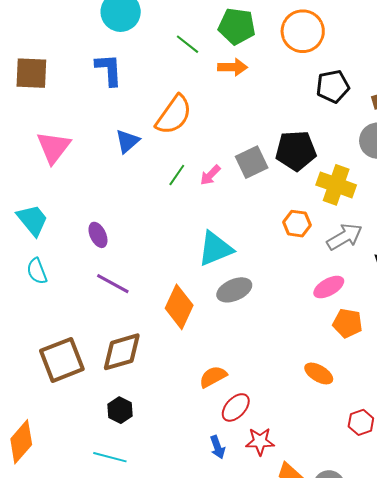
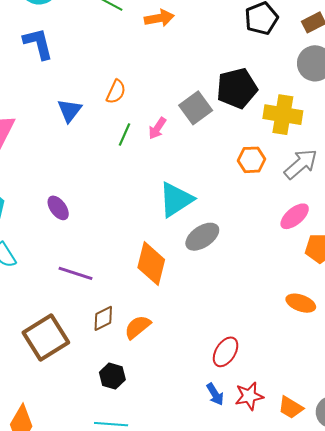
orange semicircle: (174, 115) -> (116, 92), moved, size x0.6
purple line: (113, 284) -> (76, 273), moved
brown diamond: (122, 352) -> (103, 318), size x0.6
orange semicircle: (213, 377) -> (138, 327), moved
red star: (260, 441) -> (249, 396), moved

